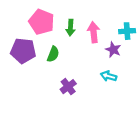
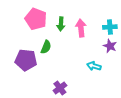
purple star: (113, 50) -> (110, 46), moved
purple pentagon: (23, 51) -> (26, 60), moved
purple cross: (68, 87) -> (60, 88), moved

